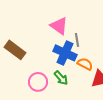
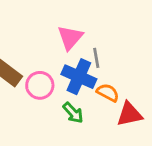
pink triangle: (59, 26) -> (70, 38), turned 36
pink circle: (38, 82) -> (40, 85), moved

